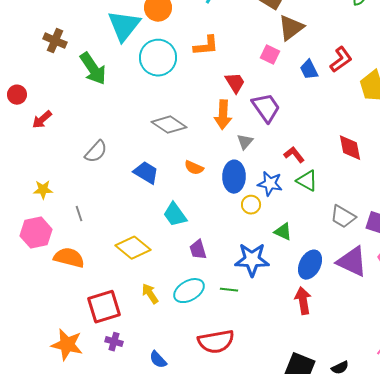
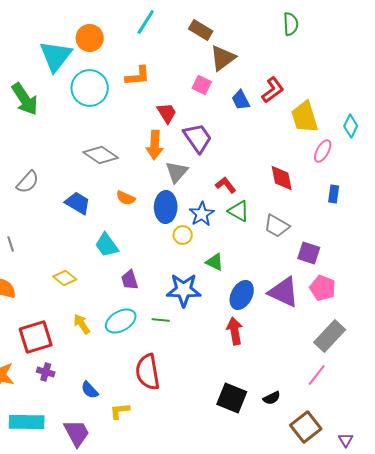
gray triangle: (245, 142) -> (177, 172), size x1.4
blue star: (270, 184) -> (202, 214), turned 30
gray trapezoid: (343, 217) -> (277, 226), moved
yellow diamond: (133, 248) -> (65, 278), size x0.7
red semicircle: (216, 342) -> (148, 372), turned 90

